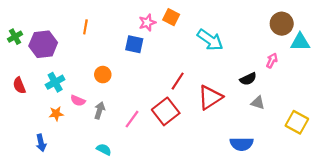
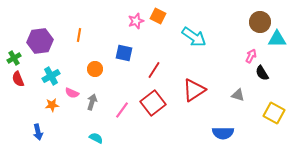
orange line: (85, 27) -> (79, 35), moved
green cross: (15, 37) -> (14, 58), moved
blue square: (134, 44) -> (124, 53), moved
black semicircle: (248, 79) -> (262, 73), moved, turned 84
red line: (178, 81) -> (154, 70), moved

